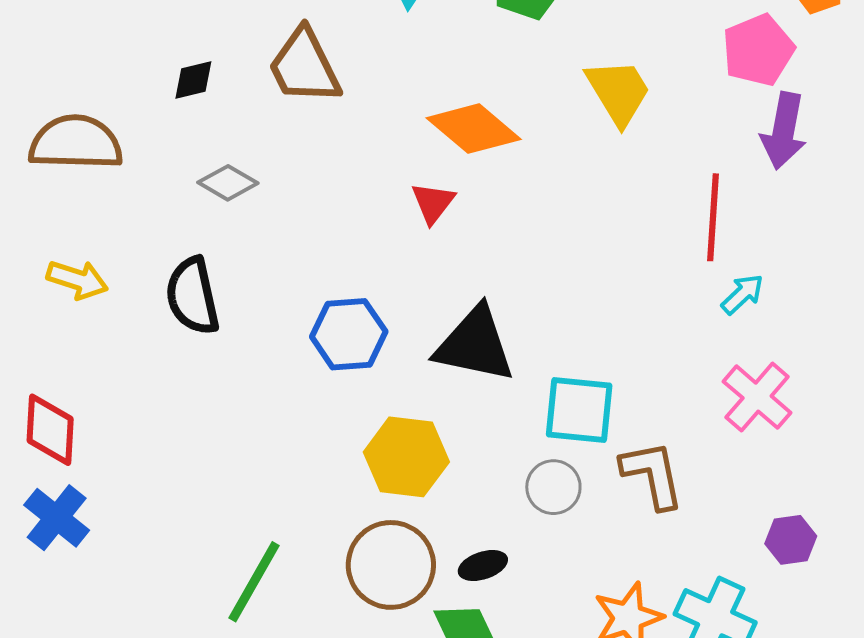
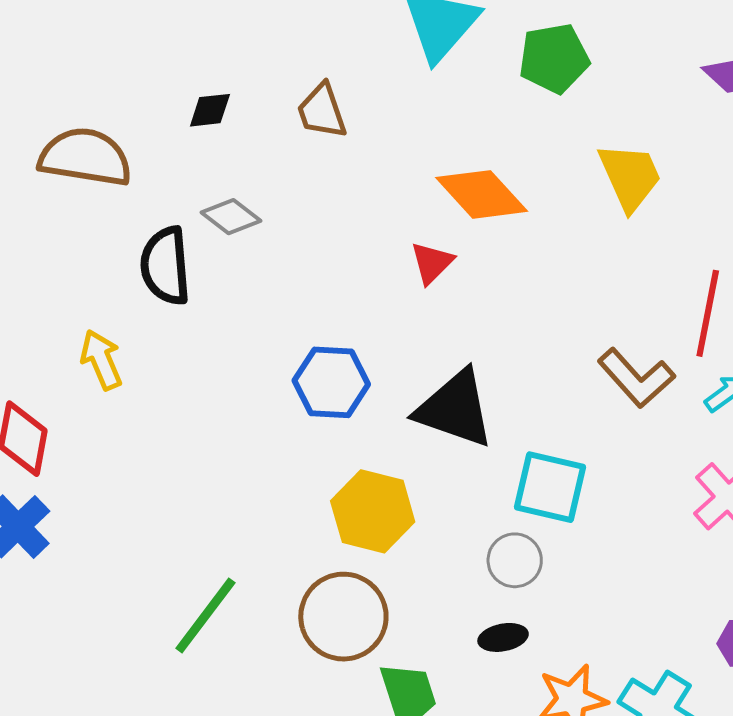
brown trapezoid: (304, 66) -> (322, 111), size x0.7
yellow arrow: (77, 280) -> (101, 360), moved, turned -138
black semicircle: (192, 296) -> (165, 266), moved
brown L-shape: (652, 475) -> (636, 378), moved, turned 142
black ellipse: (483, 565) -> (503, 637), moved

